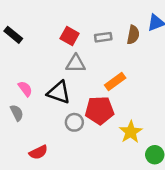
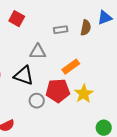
red square: (70, 36) -> (17, 19), moved
yellow star: (131, 132) -> (84, 94), moved

